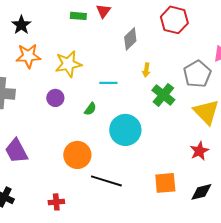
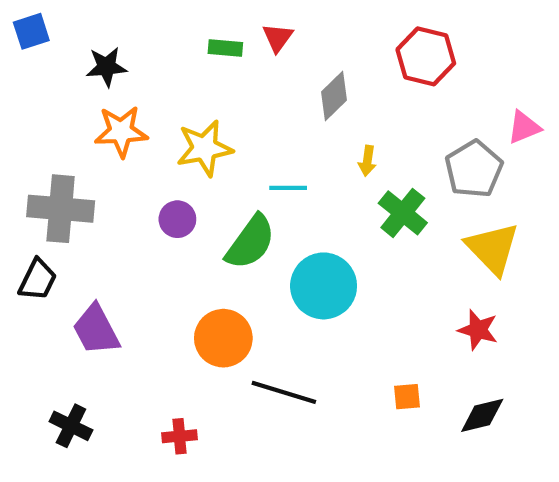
black star: (21, 25) -> (106, 67), turned 30
green semicircle: (90, 109) -> (250, 242), size x2.0
red star: (199, 151) -> (478, 330), turned -30
orange square: (165, 183) -> (407, 397), size x0.6

